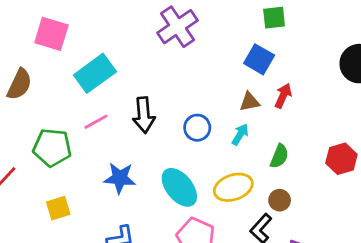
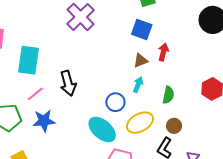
cyan rectangle: (95, 73) -> (29, 60), turned -36
blue circle: (197, 128) -> (115, 102), moved
blue star: (120, 178) -> (44, 121), moved

